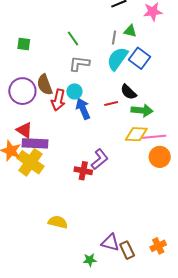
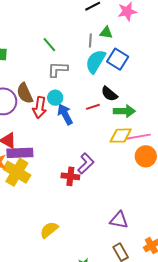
yellow semicircle: (58, 222) -> (49, 230), turned -48
purple triangle: (110, 243) -> (119, 220), moved

